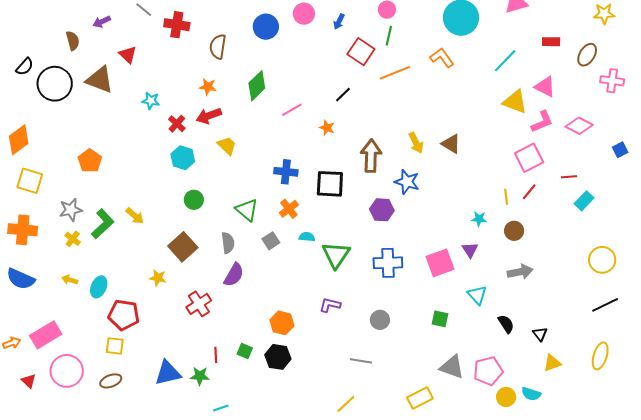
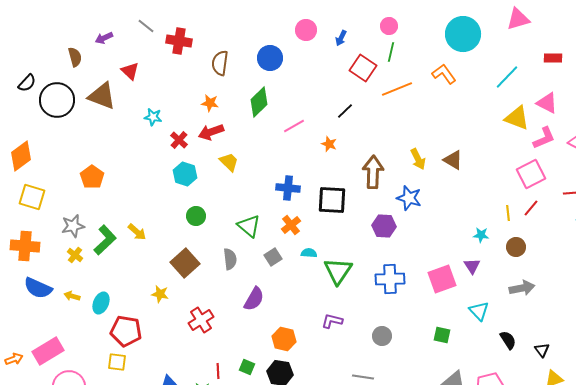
blue circle: (266, 27) -> (270, 58), moved
purple semicircle: (234, 275) -> (254, 299), moved
blue semicircle: (21, 279) -> (38, 288), moved

